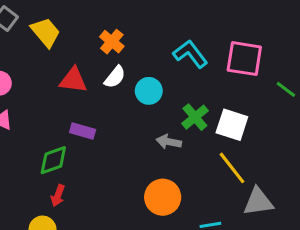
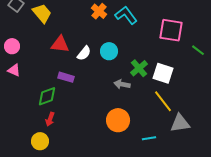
orange cross: (112, 42) -> (99, 11), moved
cyan L-shape: (190, 54) -> (126, 15), moved
white semicircle: (115, 77) -> (84, 53), moved

